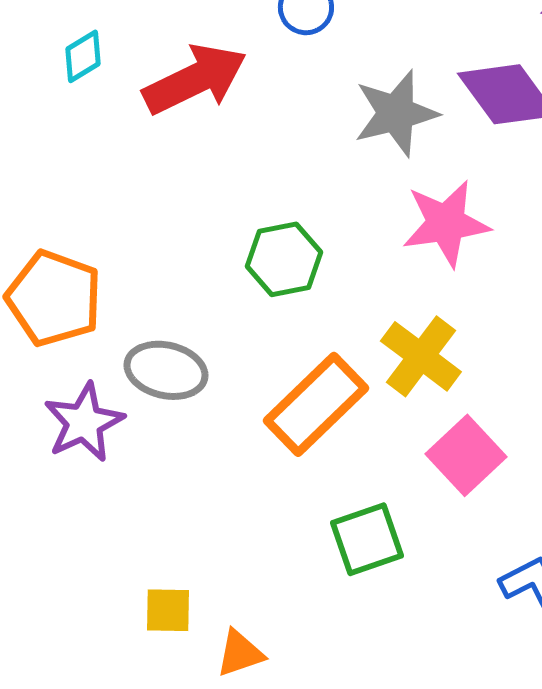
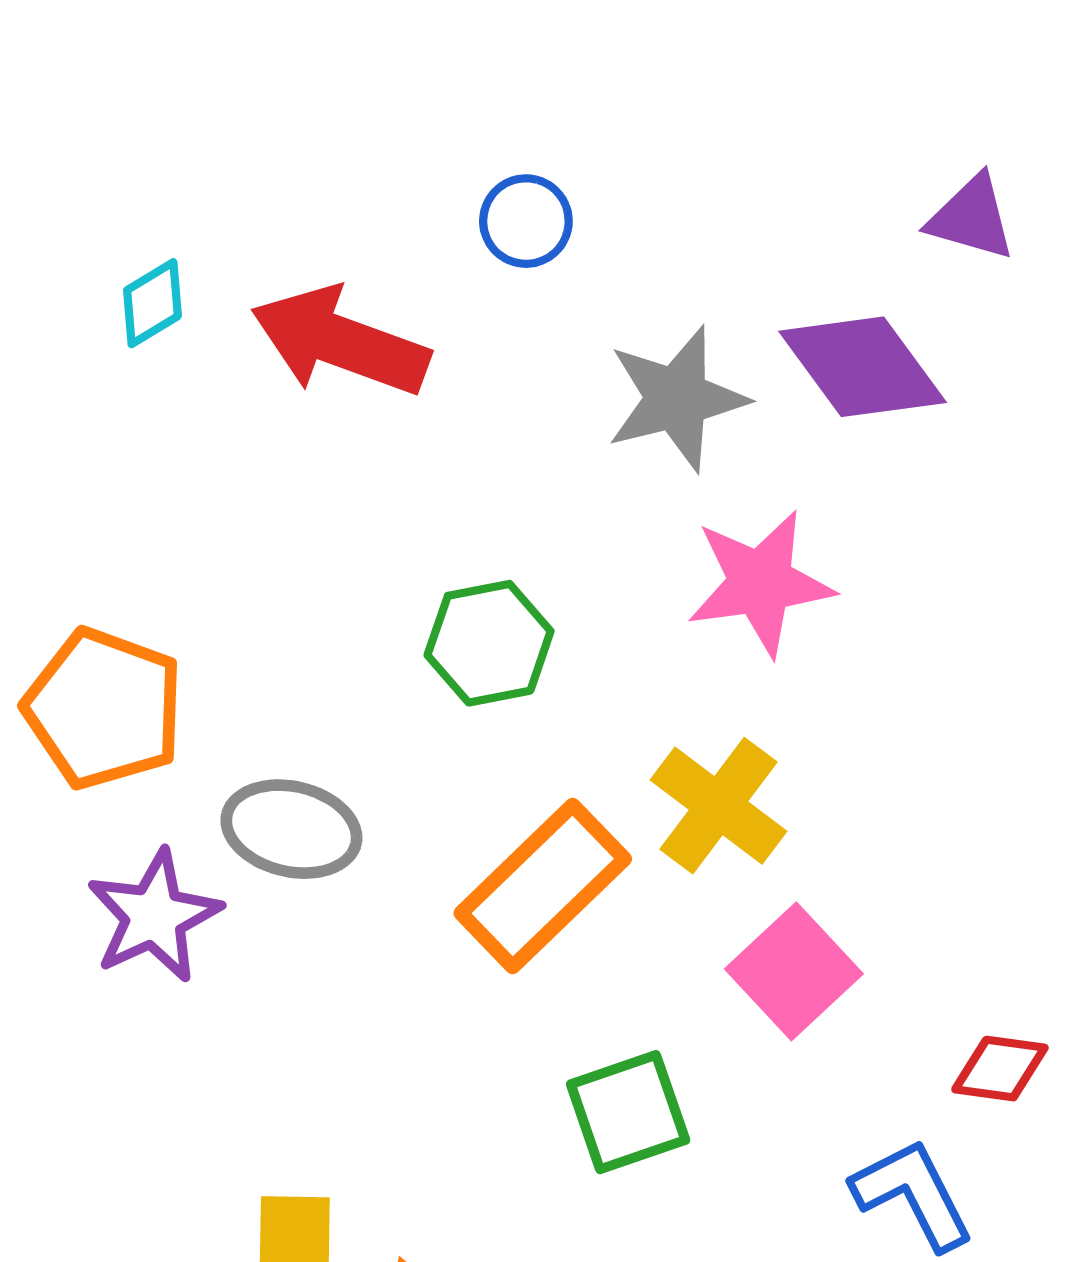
red arrow: (195, 79) -> (340, 342), turned -134

